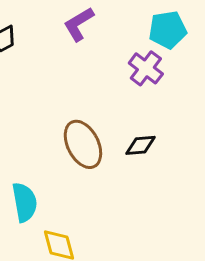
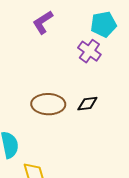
brown ellipse: (83, 144) -> (48, 104), turned -60

